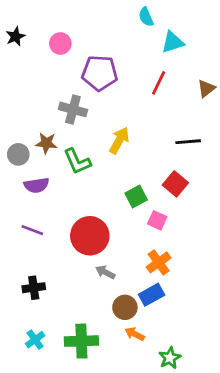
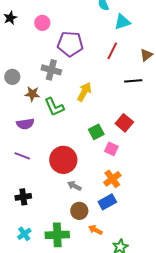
black line: (188, 142) -> (133, 81), moved
gray circle: (18, 154) -> (12, 77), moved
brown circle: (125, 307) -> (79, 211), moved

